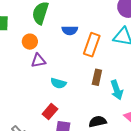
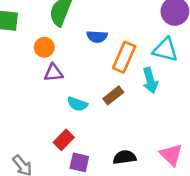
brown rectangle: (97, 77) -> (113, 95), moved, turned 35
cyan arrow: (117, 90) -> (150, 80), moved

